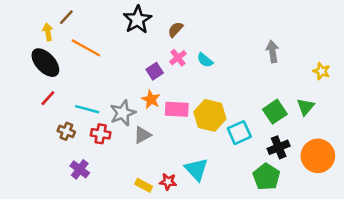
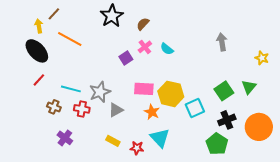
orange star: (151, 99) -> (152, 112), moved
yellow rectangle: (144, 185) -> (113, 141), moved

